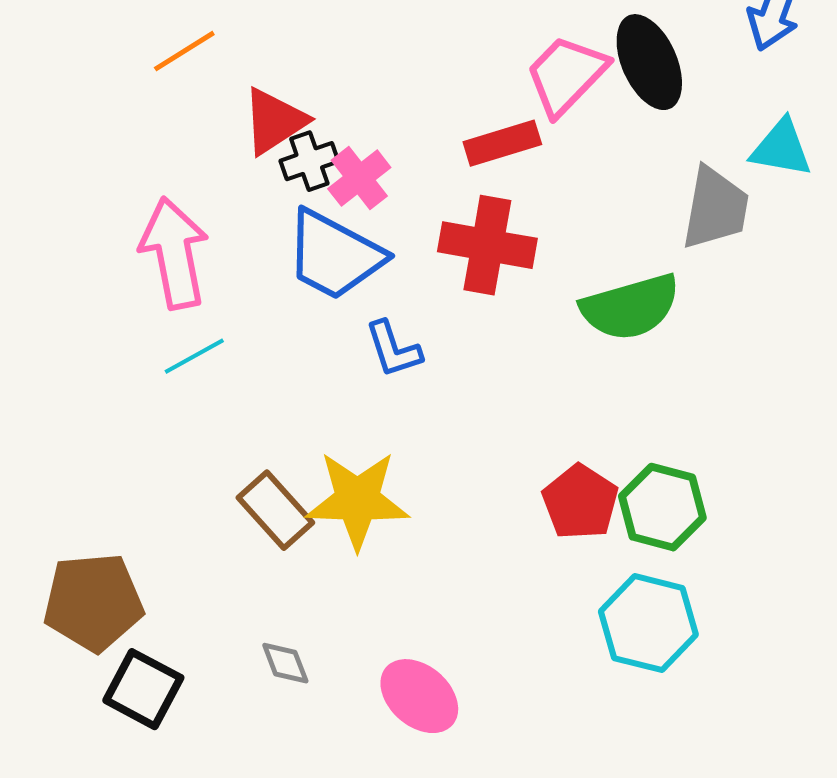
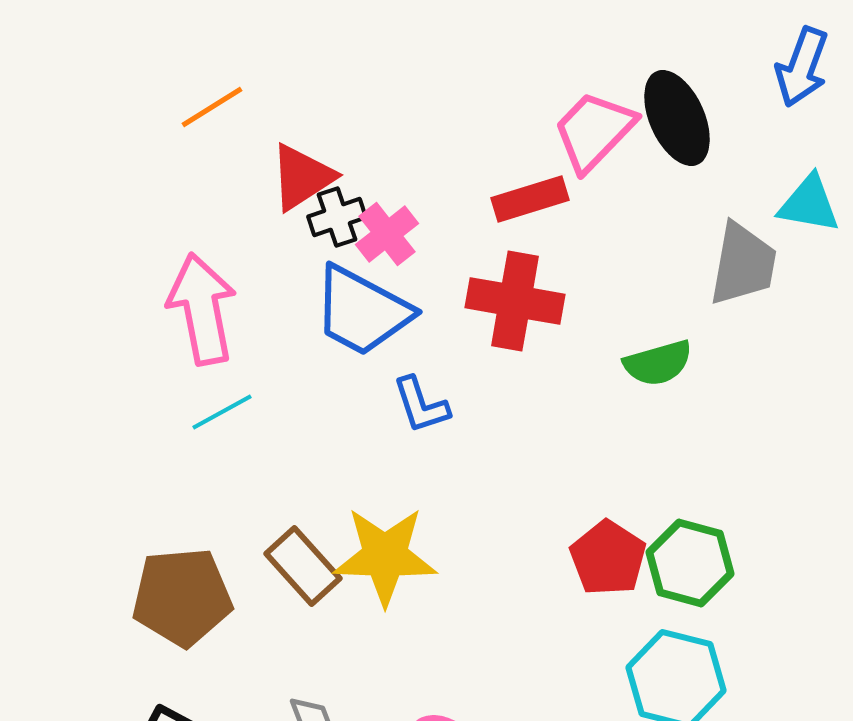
green semicircle: (630, 307) -> (658, 363), size x0.7
brown pentagon: (93, 602) -> (182, 597), moved

